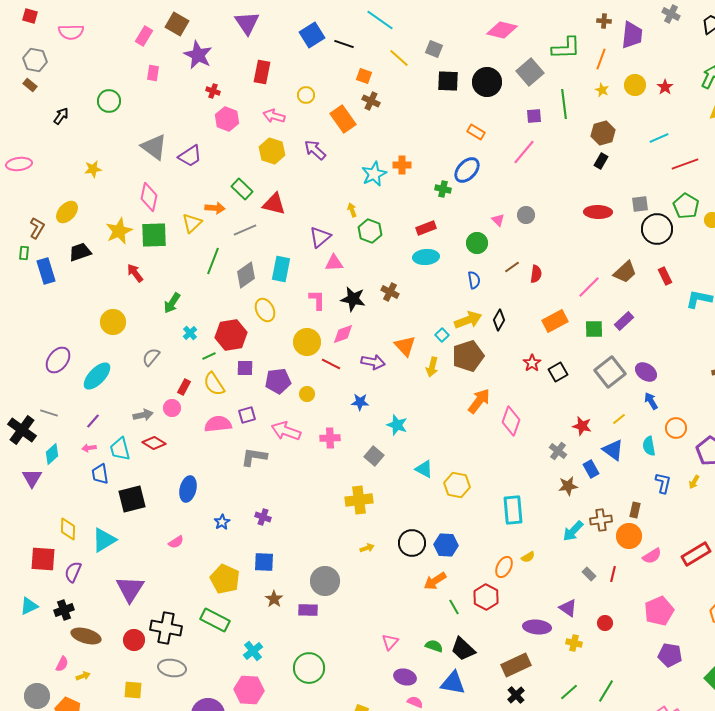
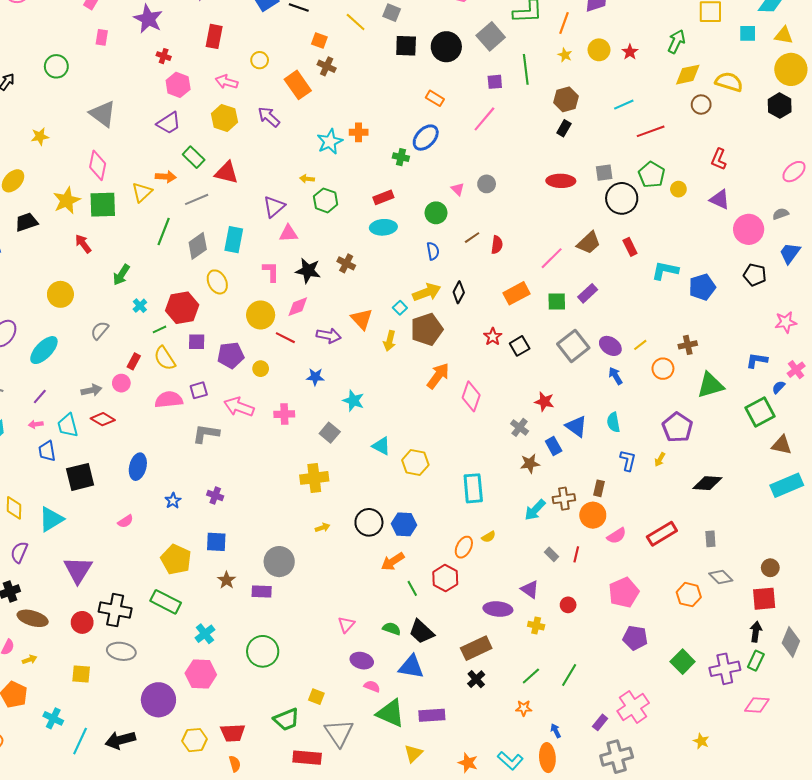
purple trapezoid: (190, 156) -> (169, 123), moved
yellow arrow: (352, 210) -> (307, 179), turned -64
yellow line: (619, 419) -> (640, 345), moved
orange circle: (676, 428) -> (663, 369), moved

